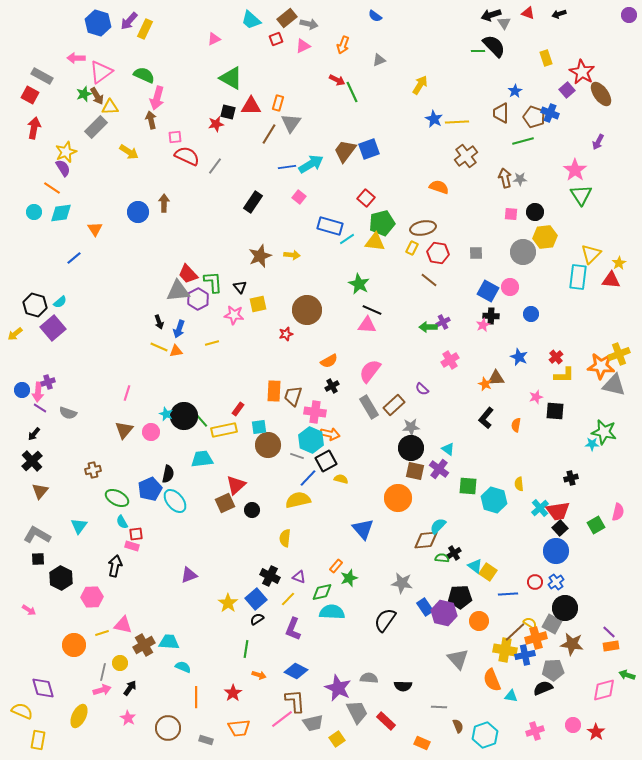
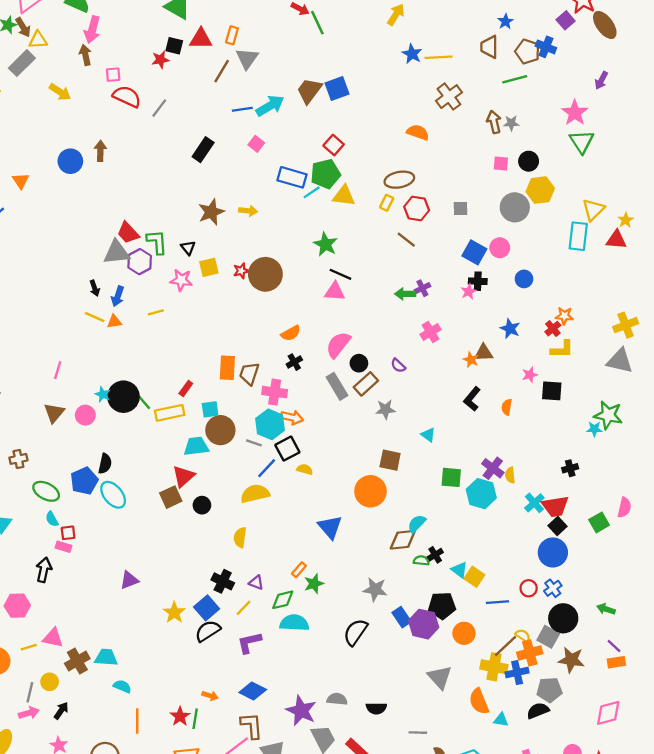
green pentagon: (382, 223) -> (325, 174), moved
red star: (286, 334) -> (241, 271), moved
orange star: (601, 366) -> (564, 316), moved, size x0.6
black circle: (411, 448) -> (359, 363), moved, size x0.6
cyan trapezoid: (202, 459) -> (196, 446), moved
purple cross: (439, 469) -> (493, 468), moved
black semicircle: (257, 619) -> (208, 631), size x1.6
purple L-shape: (293, 629) -> (249, 643), turned 55
green line: (246, 649) -> (195, 719), moved
green arrow: (627, 675) -> (606, 609), moved

